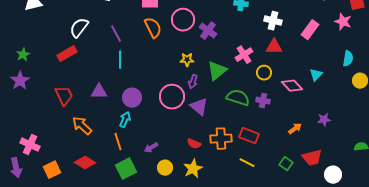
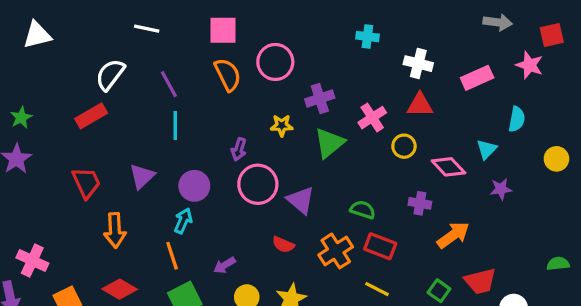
pink rectangle: (310, 30) -> (477, 78), turned 30
purple cross: (208, 31) -> (320, 98), moved, turned 36
cyan semicircle: (348, 59) -> (517, 119), moved
purple arrow: (193, 82) -> (239, 149), moved
purple triangle: (99, 92) -> (142, 176), turned -42
green semicircle: (238, 98) -> (363, 210), moved, size x0.7
purple cross: (263, 101) -> (420, 203), moved
purple star: (324, 120) -> (501, 189), moved
orange arrow: (82, 126) -> (115, 230), turned -135
orange arrow: (295, 129) -> (453, 235), size x1.5
orange cross: (221, 139) -> (336, 251), turned -30
red semicircle: (194, 144) -> (283, 245), moved

